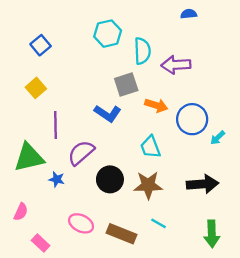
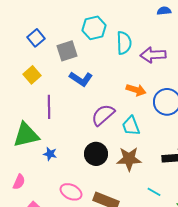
gray square: (126, 84) -> (67, 51), moved
blue L-shape: (108, 113) -> (81, 79), moved
purple semicircle: (81, 153) -> (103, 115), moved
cyan line: (159, 223) -> (154, 192), moved

